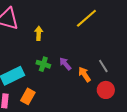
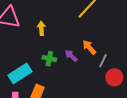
gray line: (103, 66) -> (103, 61), moved, turned 64
orange arrow: (84, 74) -> (89, 47), moved

